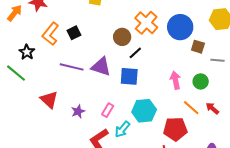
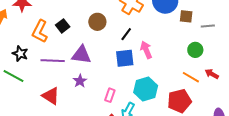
brown circle: (122, 37) -> (97, 22), moved
purple line: (72, 67) -> (53, 61), moved
purple triangle: (101, 67) -> (81, 55), moved
pink arrow: (175, 80) -> (146, 50), moved
purple star: (78, 111) -> (80, 81), moved

